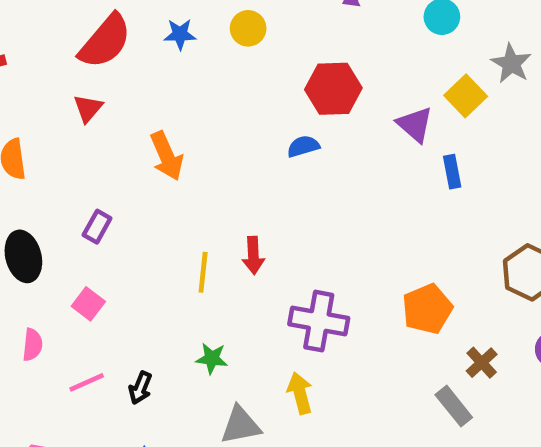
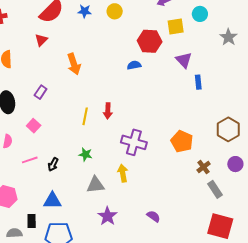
yellow square: (466, 96) -> (176, 27), moved, turned 30
orange pentagon: (427, 309) -> (182, 141), turned -30
gray rectangle: (454, 406) -> (215, 189), moved

